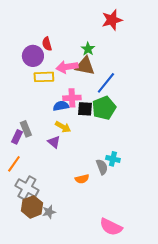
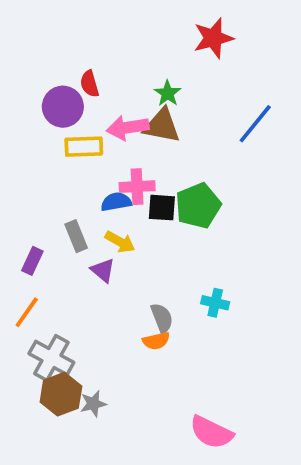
blue line: (106, 83) -> (255, 124), moved
gray rectangle: (26, 129) -> (76, 236), moved
gray semicircle: (102, 167) -> (162, 318), moved

